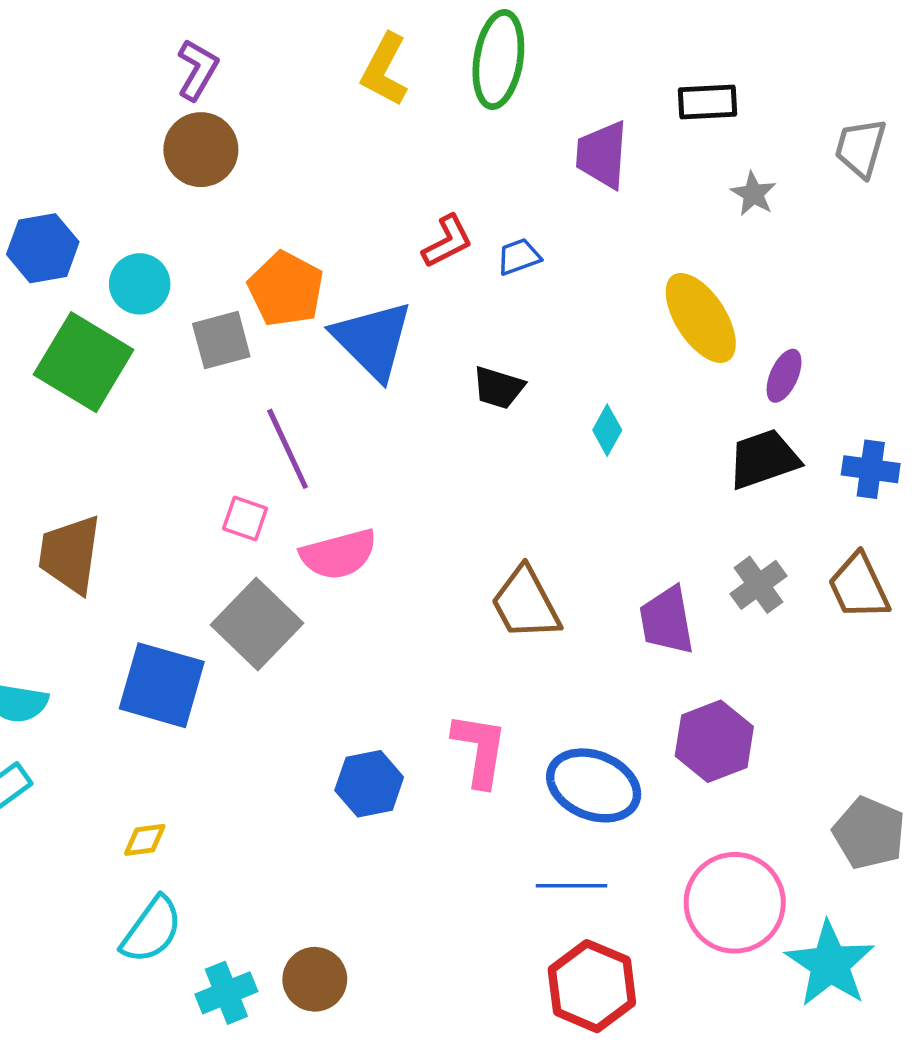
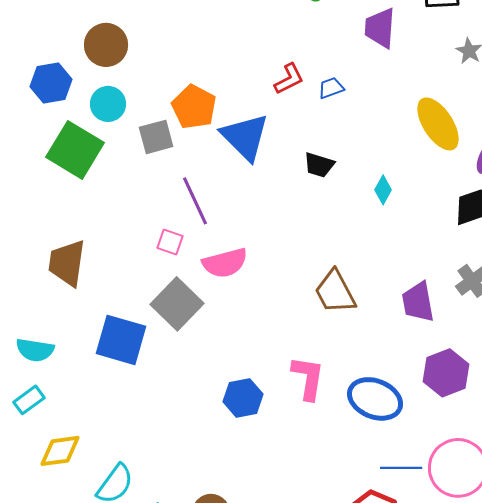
brown circle: (201, 150) -> (106, 45), moved
yellow diamond: (145, 840) -> (60, 451), moved, size x1.6
blue line: (572, 886) -> (401, 468), moved

